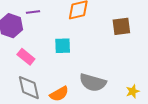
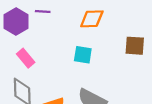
cyan square: (63, 46) -> (83, 55), moved

